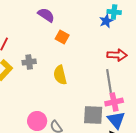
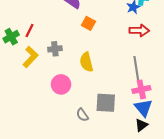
red arrow: (117, 55) -> (139, 31), moved
gray square: (93, 115) -> (106, 103), moved
pink circle: (37, 121) -> (61, 84), moved

